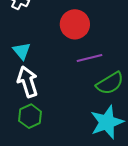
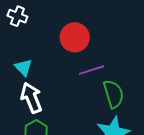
green semicircle: (110, 83) -> (114, 94), turned -72

